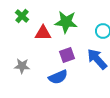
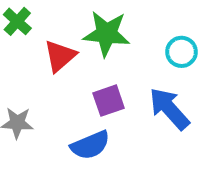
red triangle: (43, 33) -> (60, 56), turned -42

